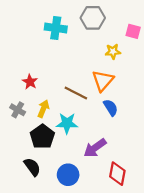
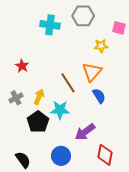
red star: (30, 82) -> (22, 66), moved
brown line: (76, 93) -> (68, 83), turned 30
gray cross: (18, 110) -> (16, 98), turned 32
black semicircle: (32, 167) -> (23, 160), moved

